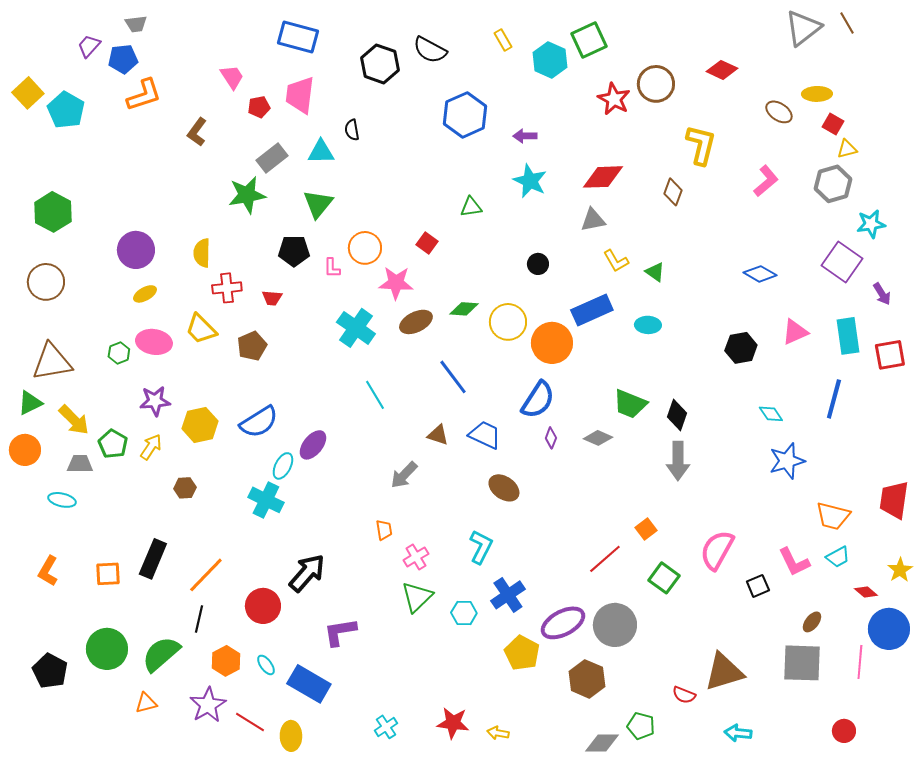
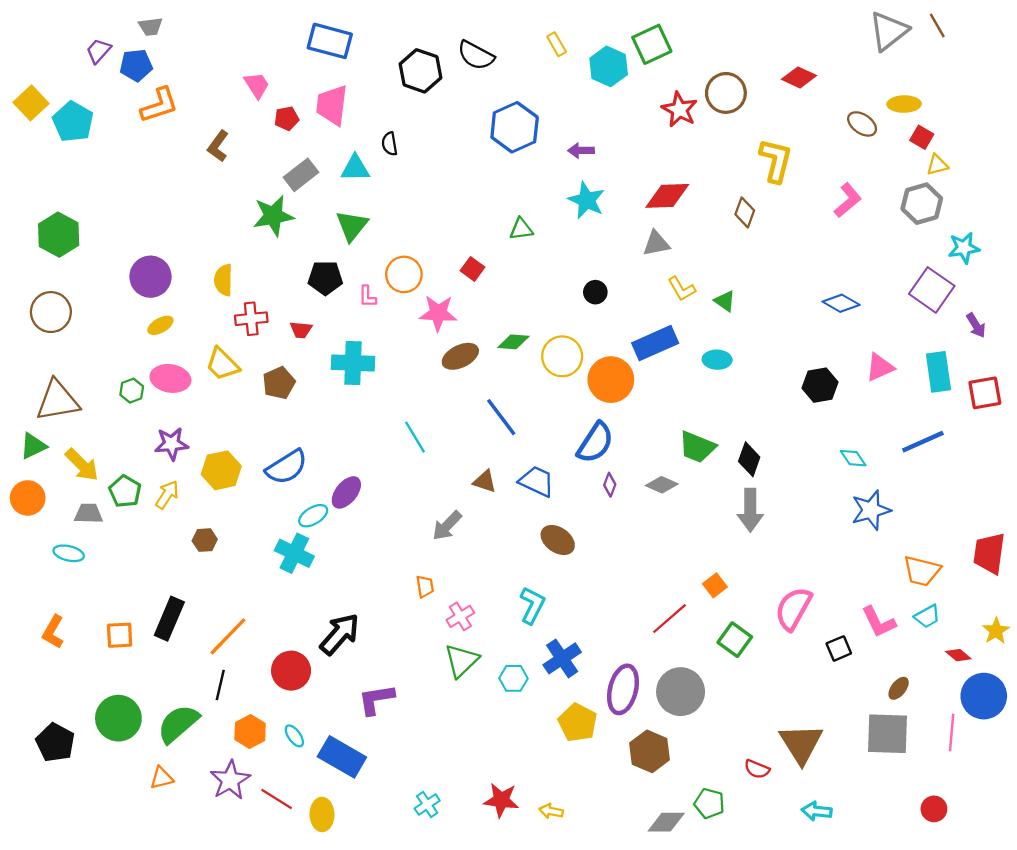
cyan cross: (356, 328) -> (353, 363), moved, turned -33
blue line: (834, 399) -> (923, 442), turned 51
cyan ellipse: (283, 466) -> (313, 516), turned 32
purple ellipse: (563, 623) -> (623, 689), turned -48
brown triangle: (724, 672) -> (801, 744), turned -45

